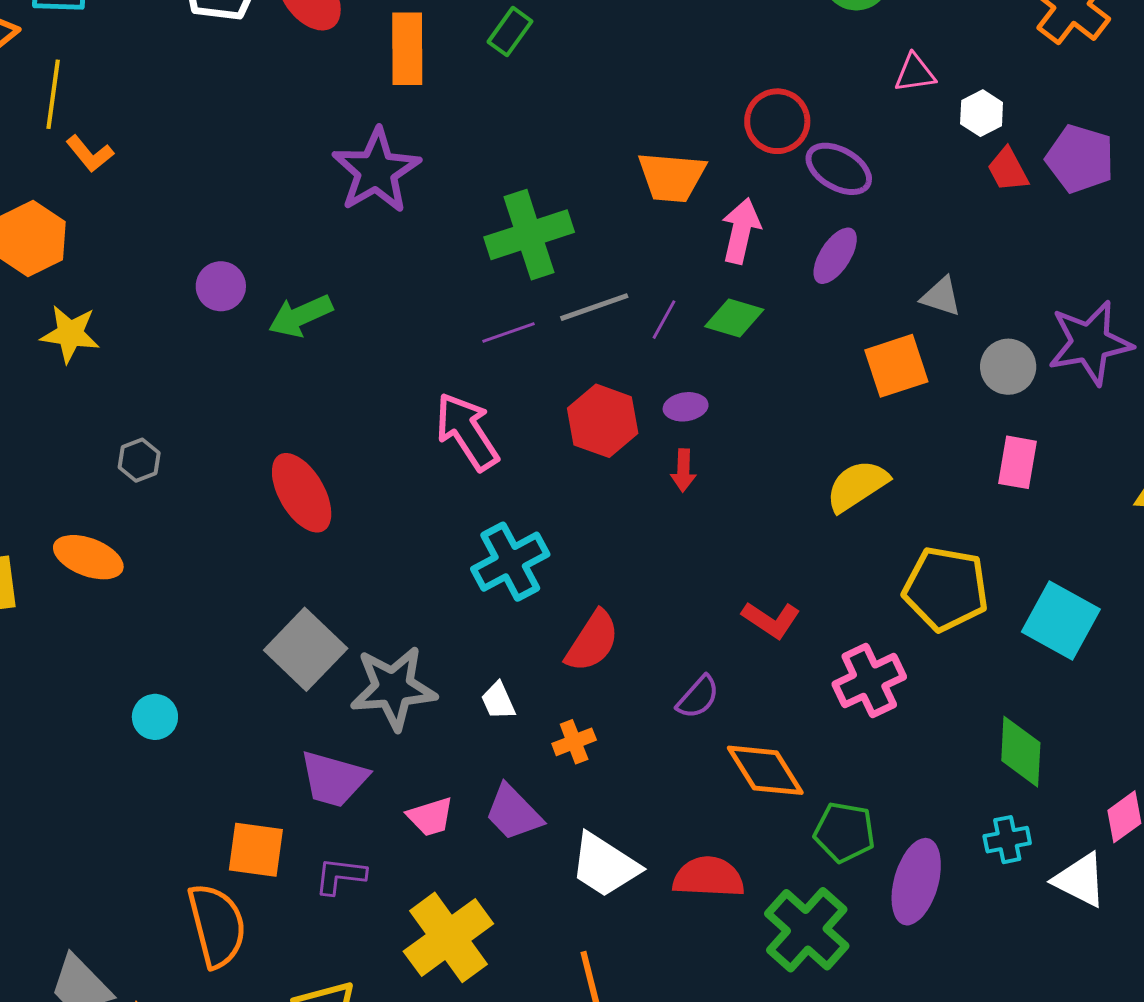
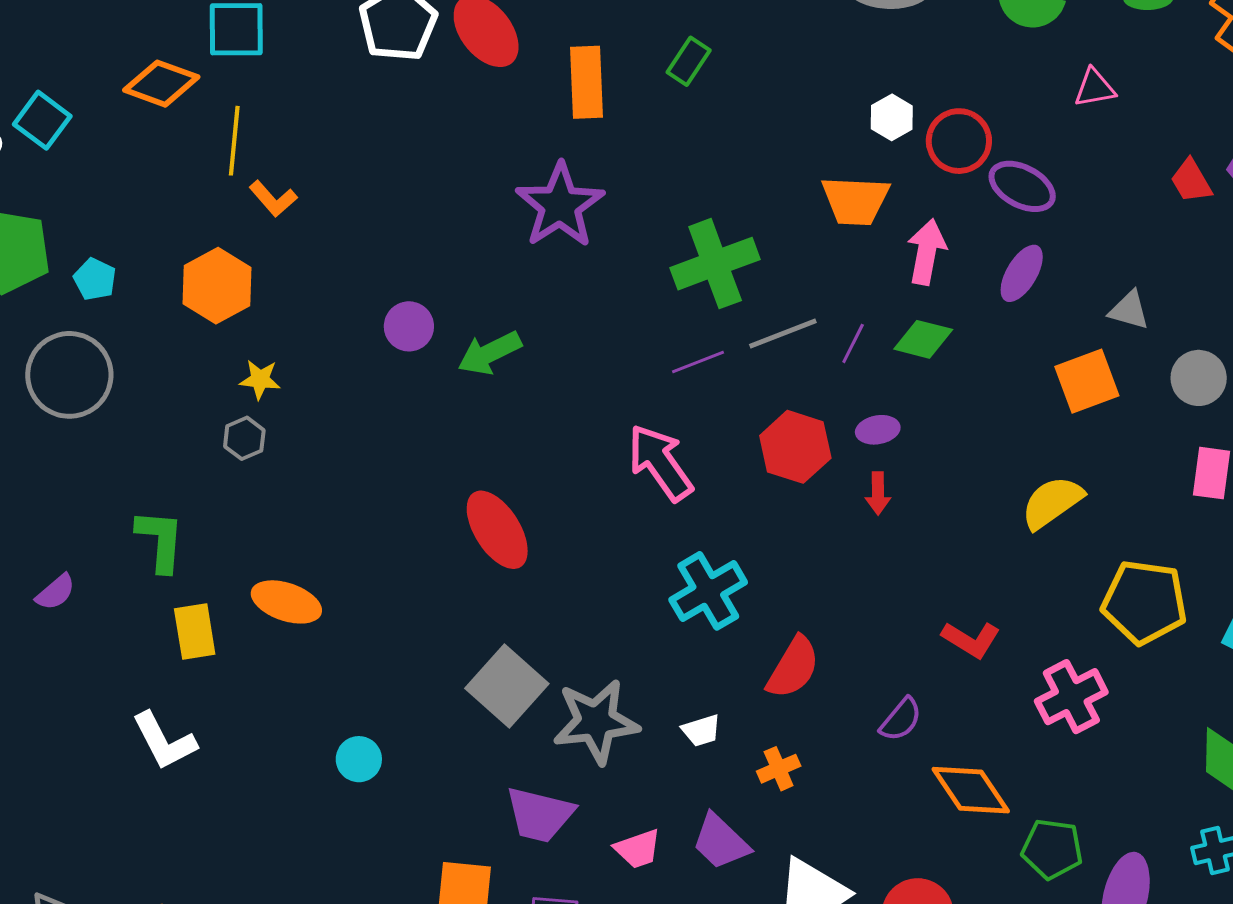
white hexagon: (982, 113) -> (892, 117), moved
yellow star: (70, 334) -> (260, 379), size x0.7
gray hexagon: (139, 460) -> (244, 438), moved
white trapezoid: (498, 701) -> (701, 730), turned -81

